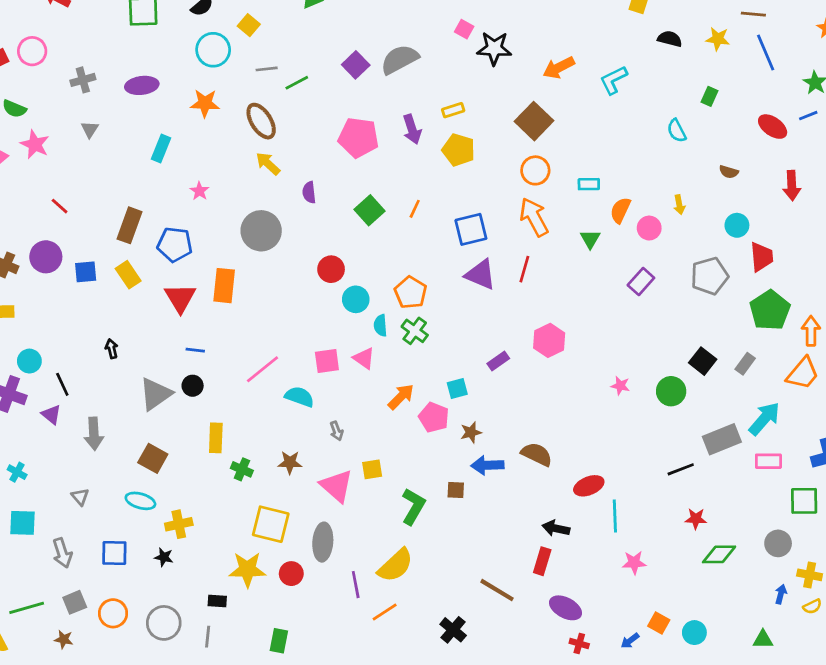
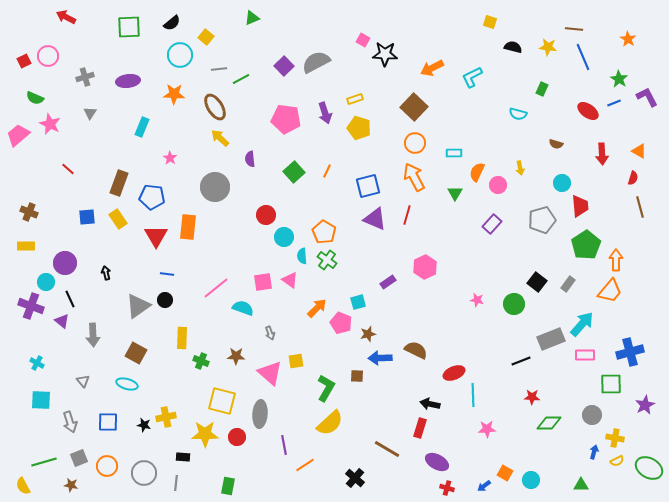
cyan semicircle: (677, 131) -> (518, 114), turned -48
purple circle: (46, 257) -> (65, 263), moved
yellow cross: (179, 524) -> (166, 417), moved
yellow semicircle: (395, 565) -> (330, 423), moved

